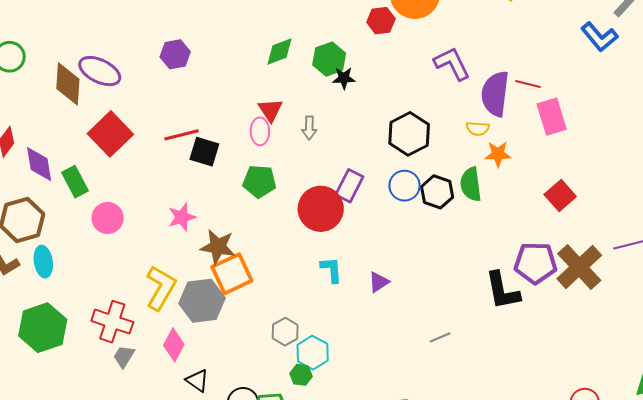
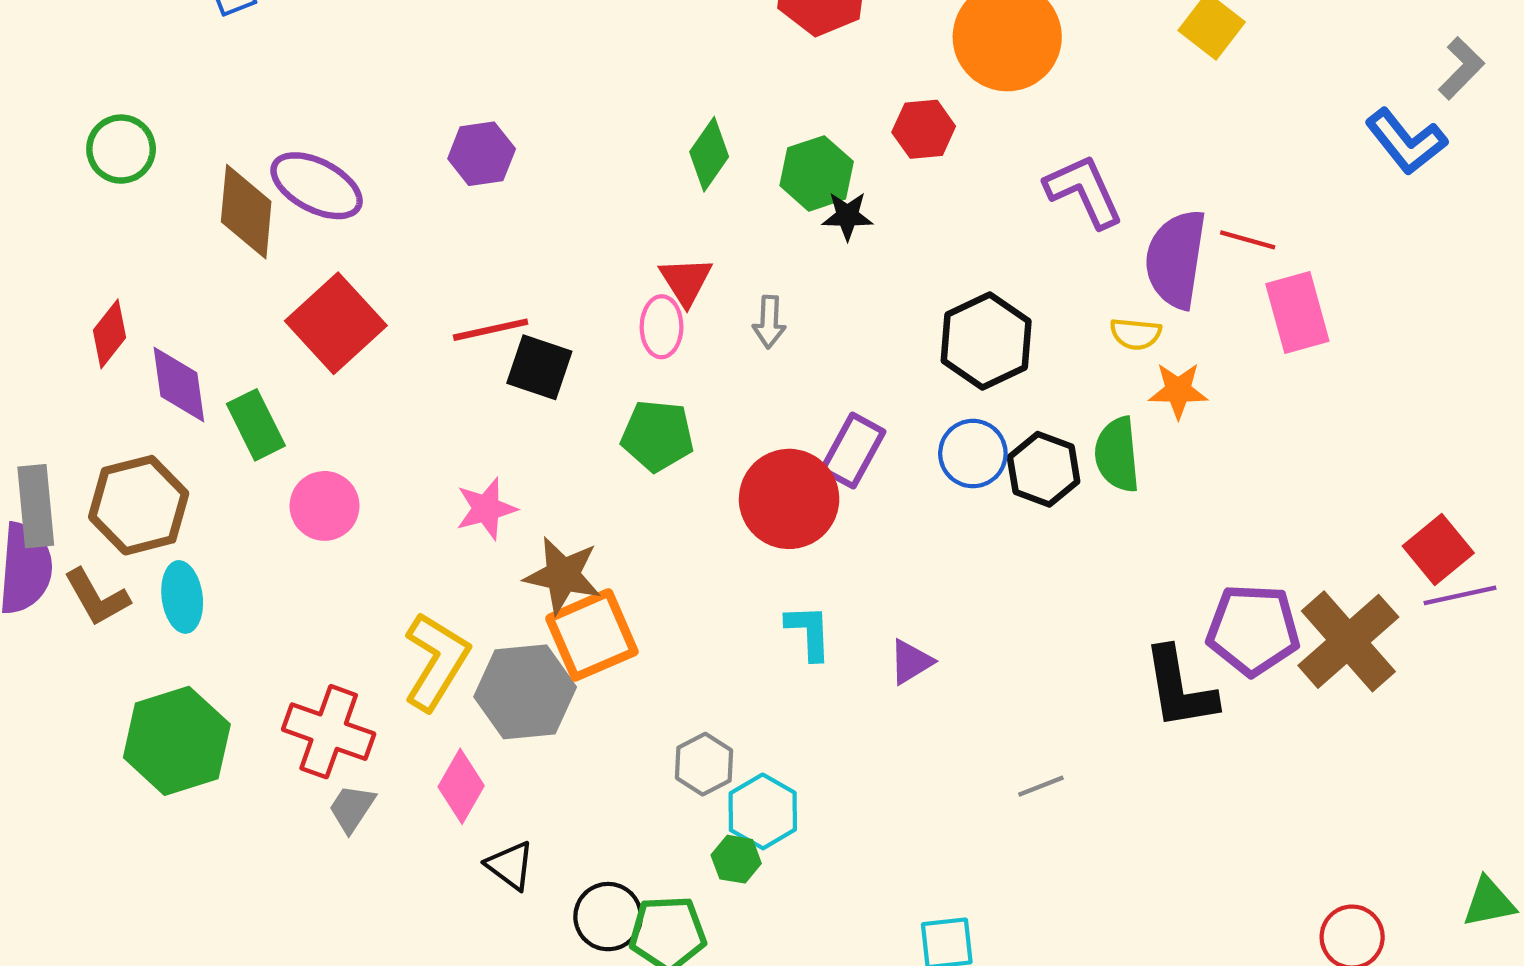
red hexagon: (381, 21) -> (924, 129), moved
green diamond: (280, 52) -> (709, 154), turned -36
red square: (560, 195) -> (1438, 549), moved

